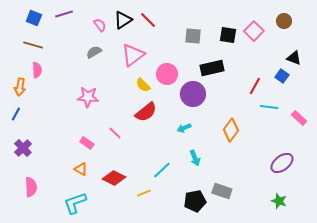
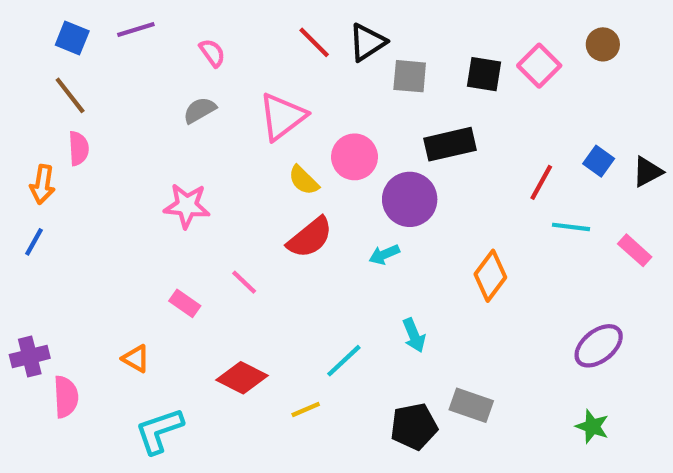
black triangle: (123, 20) -> (367, 42), moved
brown line: (33, 45) -> (70, 95), turned 36
black triangle: (294, 58) -> (647, 172), moved, turned -49
cyan arrow: (184, 128) -> (384, 255), moved
purple cross: (23, 148) -> (30, 356), moved, turned 30
orange triangle: (81, 169) -> (136, 359), moved

